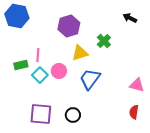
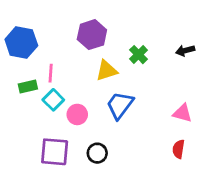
blue hexagon: (17, 16) -> (21, 43), moved
black arrow: (130, 18) -> (185, 51), moved, turned -40
pink circle: (59, 71) -> (77, 114), moved

